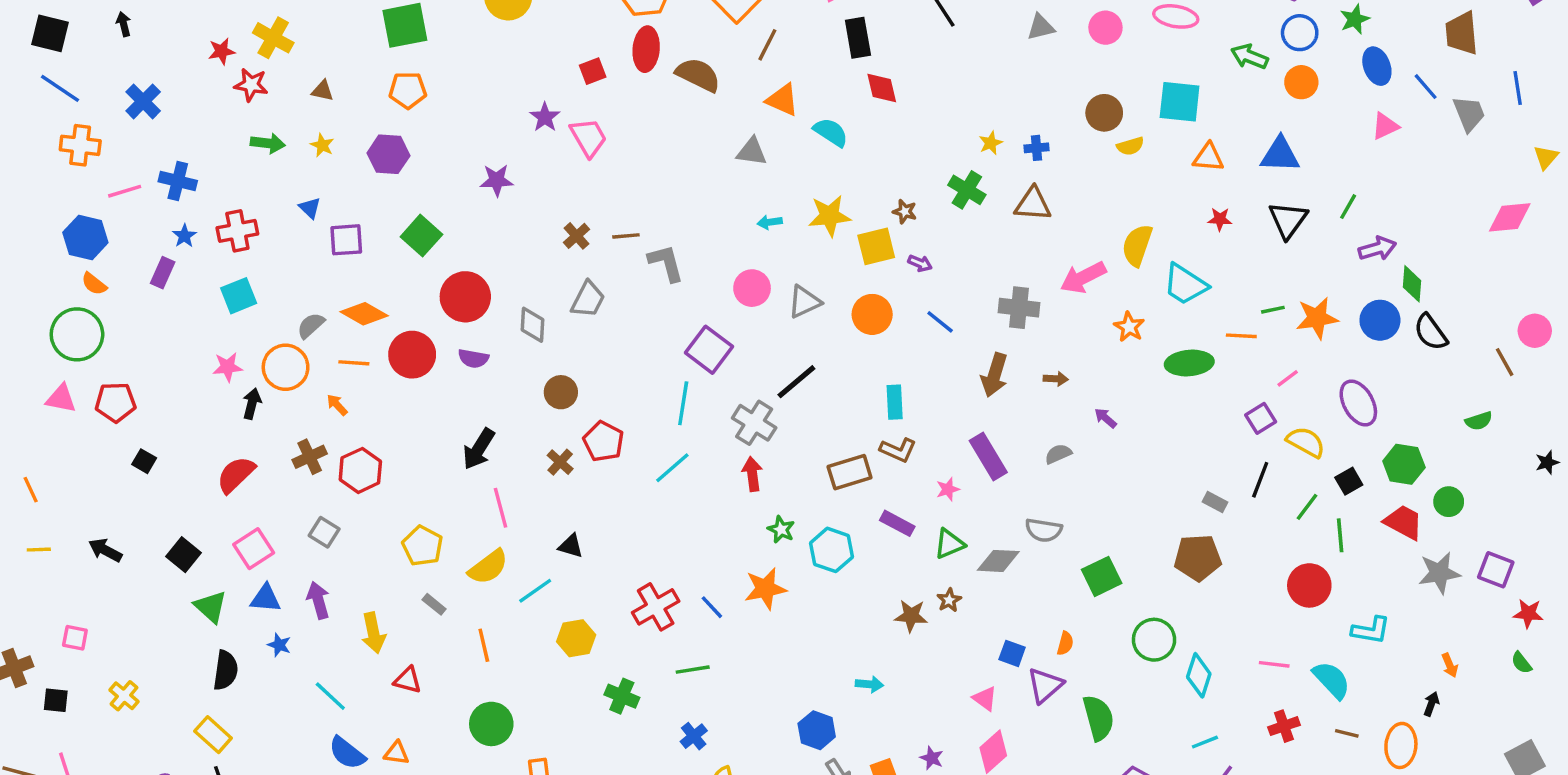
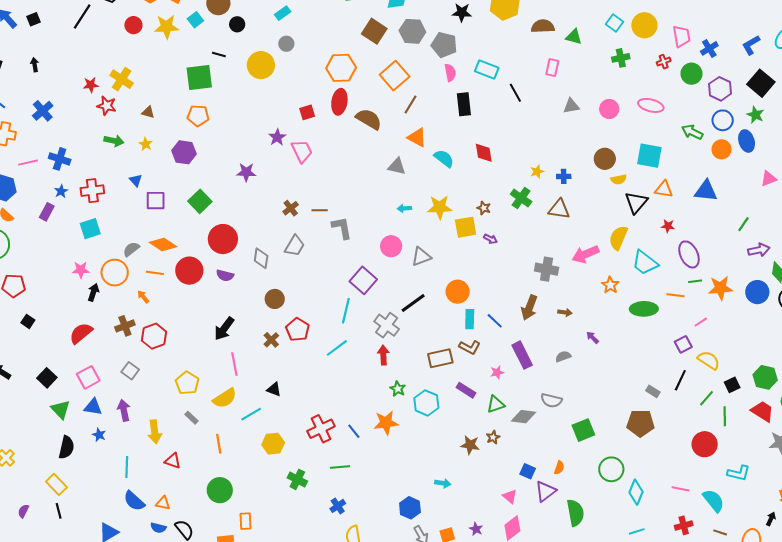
green star: (1355, 19) -> (755, 115), turned -30
blue ellipse: (1377, 66) -> (747, 141), moved
red diamond: (882, 88) -> (484, 153), moved
black triangle: (1288, 220) -> (636, 202), moved
orange circle: (872, 314) -> (458, 292), moved
blue line: (940, 322) -> (495, 321), moved
purple ellipse: (1358, 403) -> (689, 254), moved
cyan line: (330, 696) -> (127, 467), turned 45

